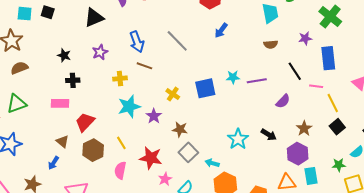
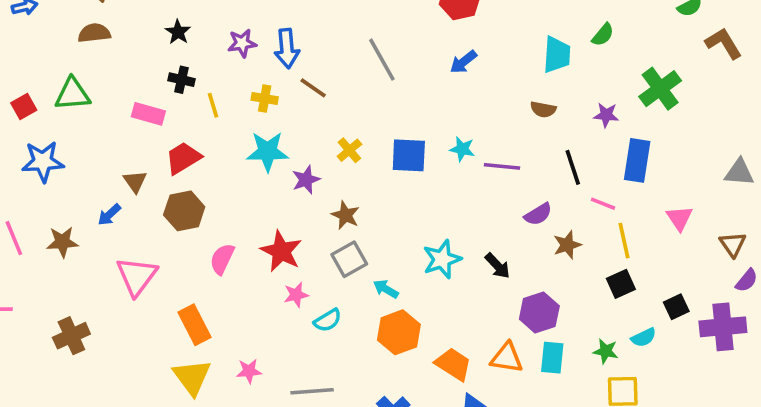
blue arrow: (137, 42) -> (287, 48), moved
brown star: (304, 128) -> (567, 245), moved
yellow line: (121, 143) -> (213, 105), moved

